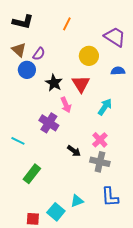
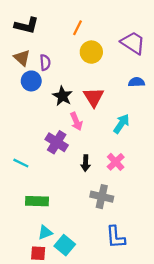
purple semicircle: (39, 54) -> (45, 62), turned -40
yellow circle: (89, 56) -> (91, 52), moved
black arrow: (74, 151) -> (86, 163), moved, turned 56
gray cross: (100, 162) -> (102, 197), moved
green rectangle: (32, 174) -> (37, 201), turned 54
blue L-shape: (110, 197) -> (116, 237), moved
cyan triangle: (77, 201) -> (45, 232), moved

